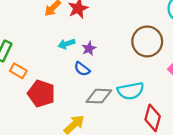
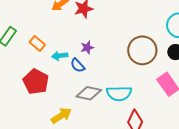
cyan arrow: (66, 44) -> (60, 56), moved
orange rectangle: (18, 71) -> (37, 43), moved

